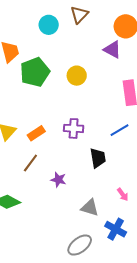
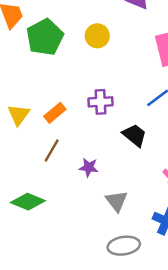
black trapezoid: (98, 158) -> (135, 135), turned -35
gray triangle: (90, 208) -> (117, 201), moved, turned 42
gray ellipse: (80, 245) -> (124, 246), turned 35

